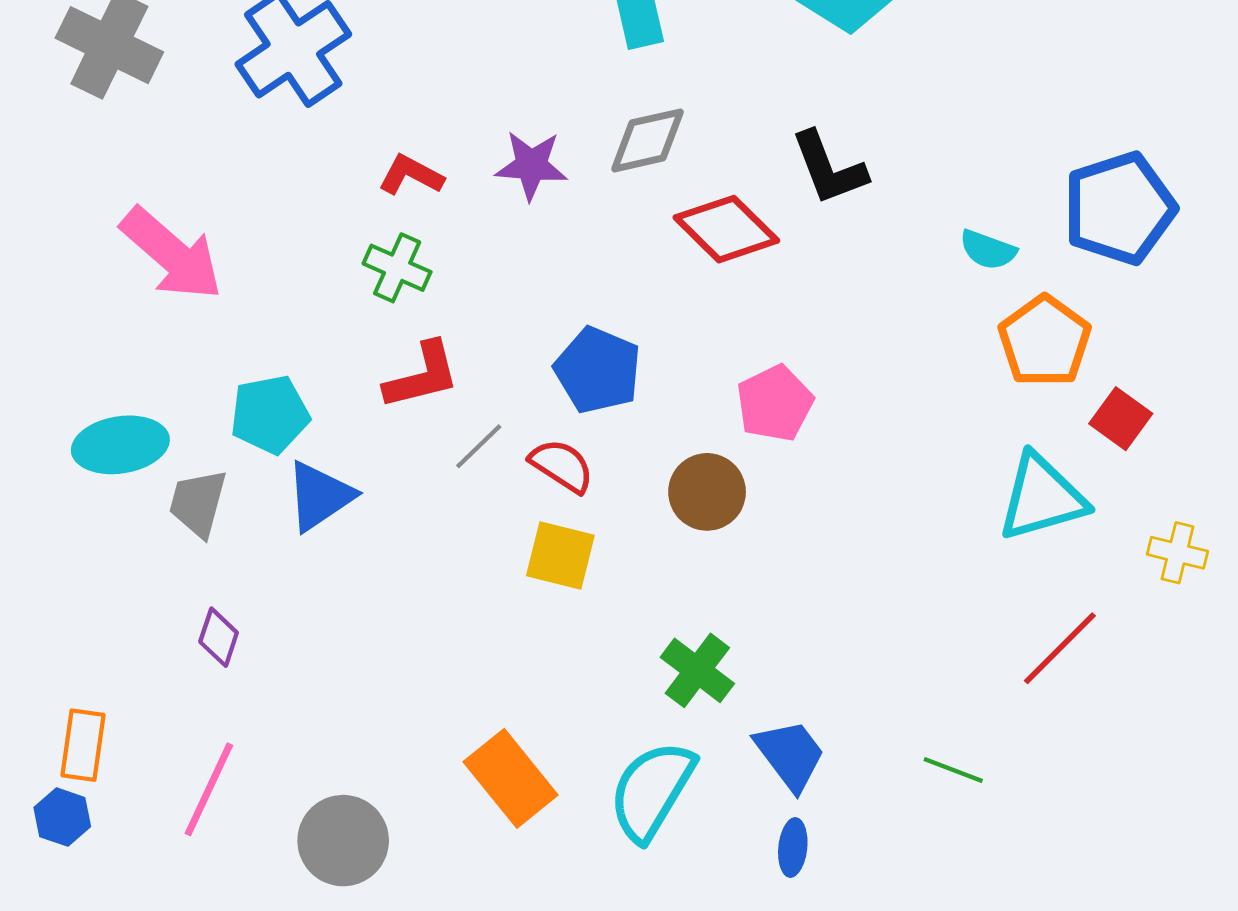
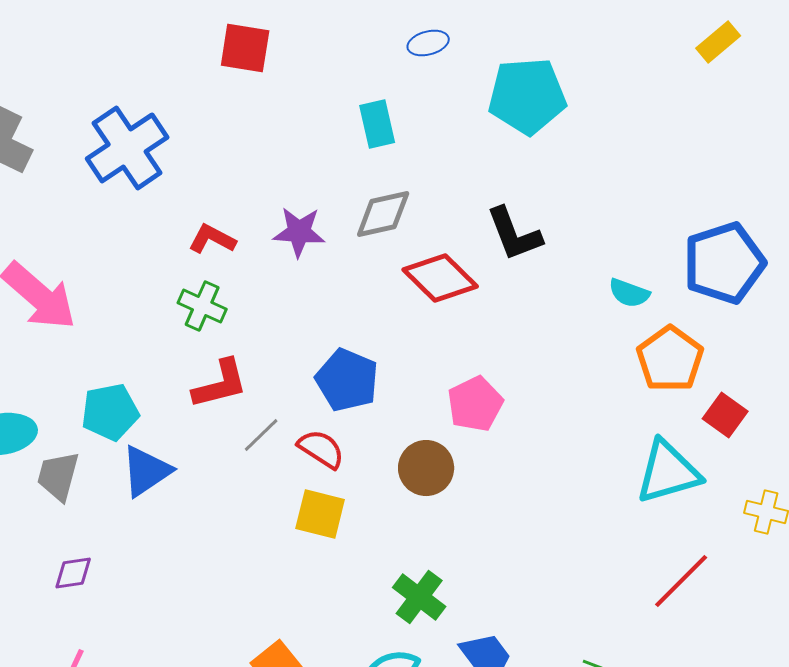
purple diamond: (219, 637) -> (73, 573), turned 63

